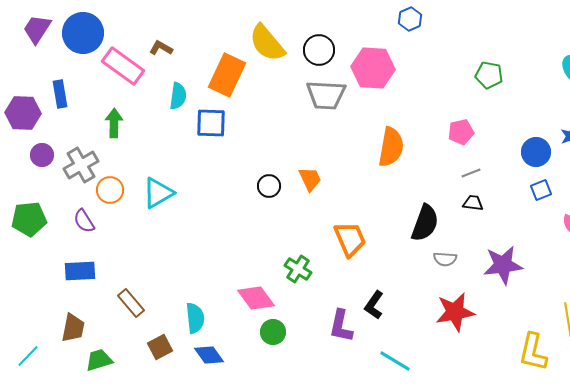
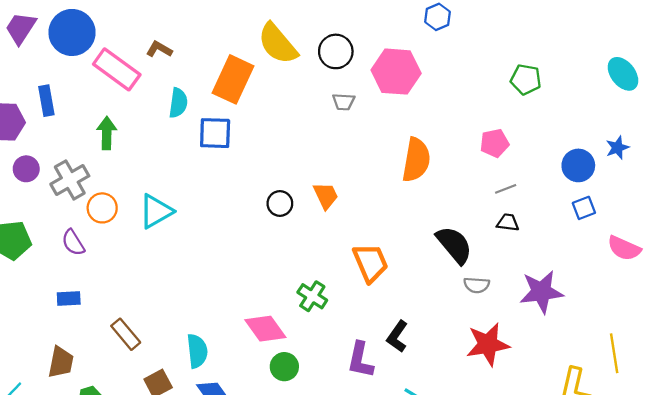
gray trapezoid: (326, 95) -> (344, 102), size x0.5
black semicircle: (425, 223) -> (454, 245), turned -60
blue rectangle: (80, 271) -> (69, 298), size x0.7

